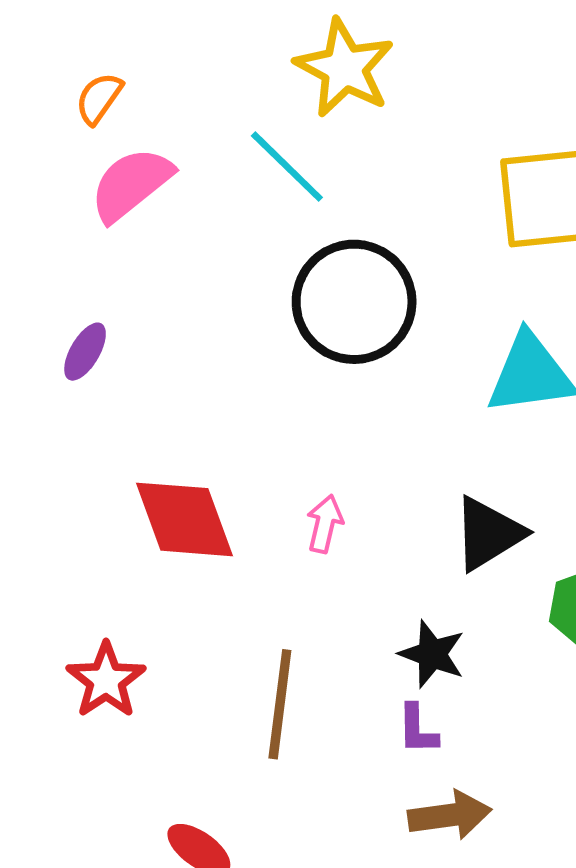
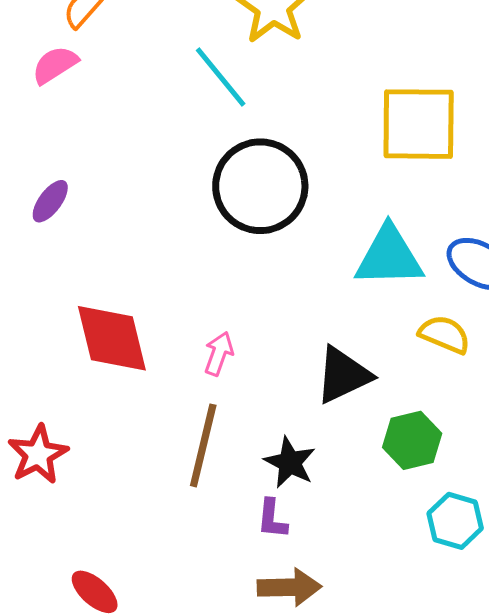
pink semicircle: (131, 184) -> (55, 65), moved, size x0.7
brown line: (280, 704) -> (203, 445), moved

